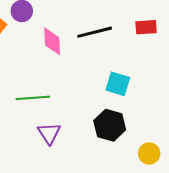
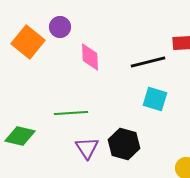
black line: (95, 32) -> (148, 62), moved
black hexagon: (110, 125) -> (124, 144), moved

